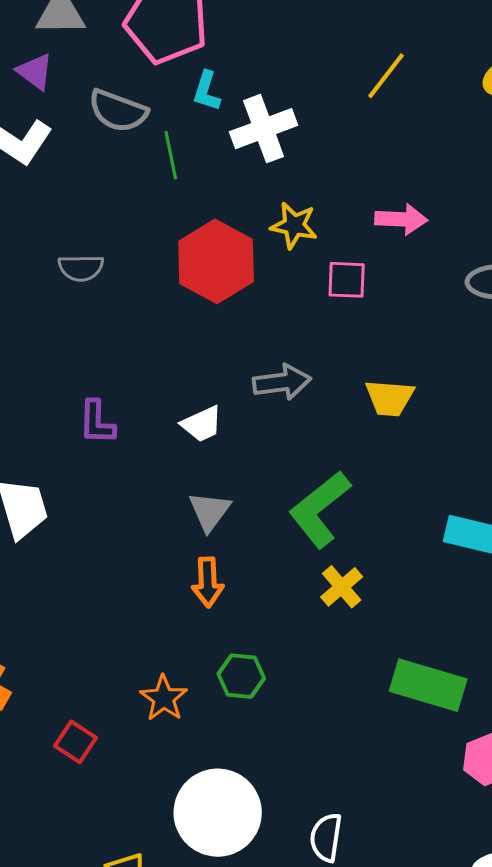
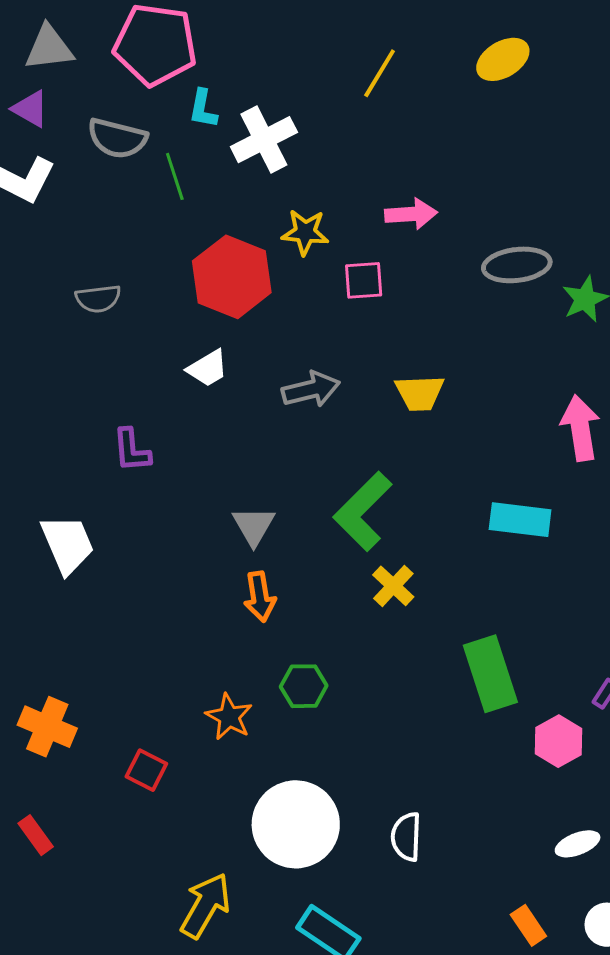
white trapezoid: (202, 424) -> (208, 368), moved
green rectangle: (428, 685) -> (490, 674), turned 62

